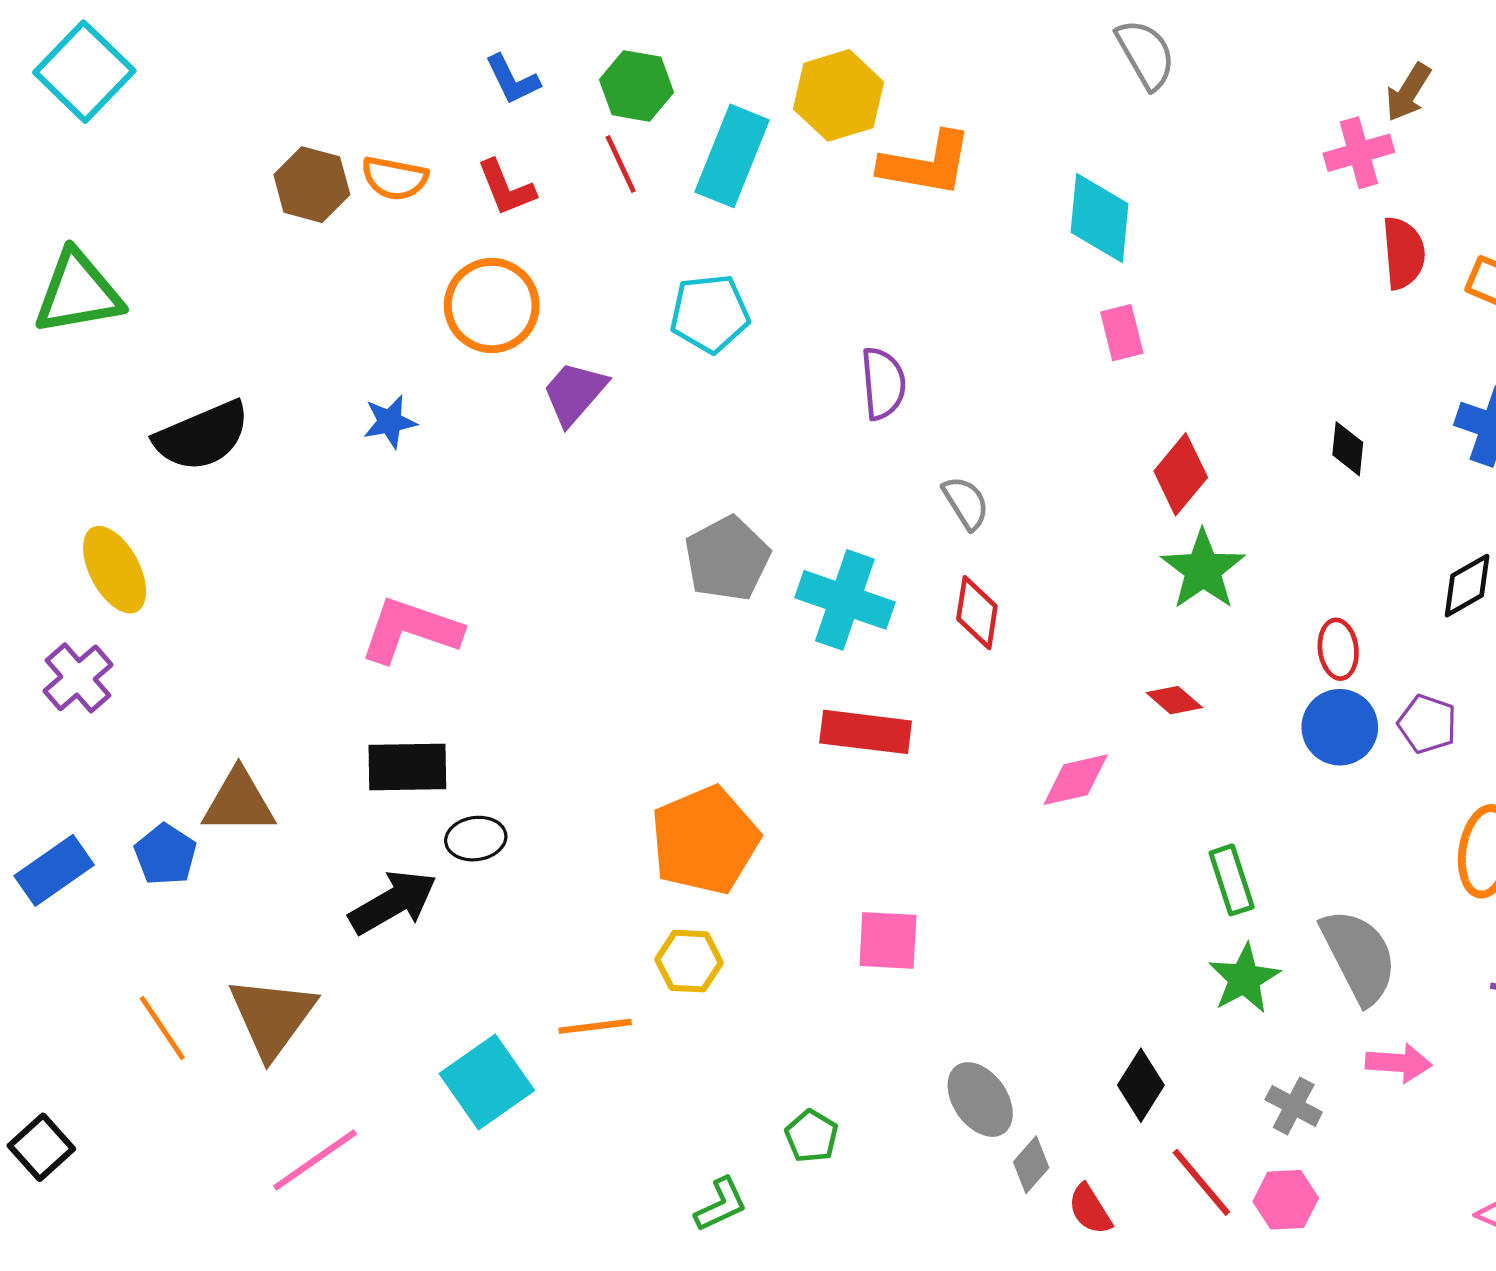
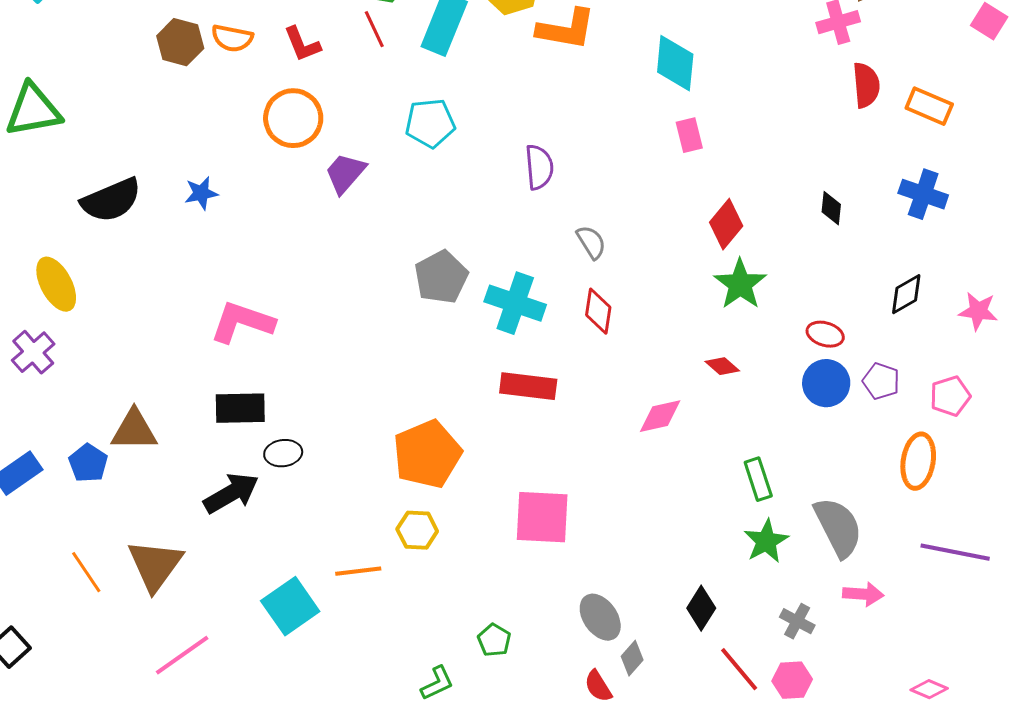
blue star: (390, 422) -> (201, 193), moved
red ellipse: (1338, 649) -> (825, 334), turned -66
pink square: (888, 940) -> (542, 517), size x1.4
red semicircle: (1090, 1209) -> (598, 686), moved

